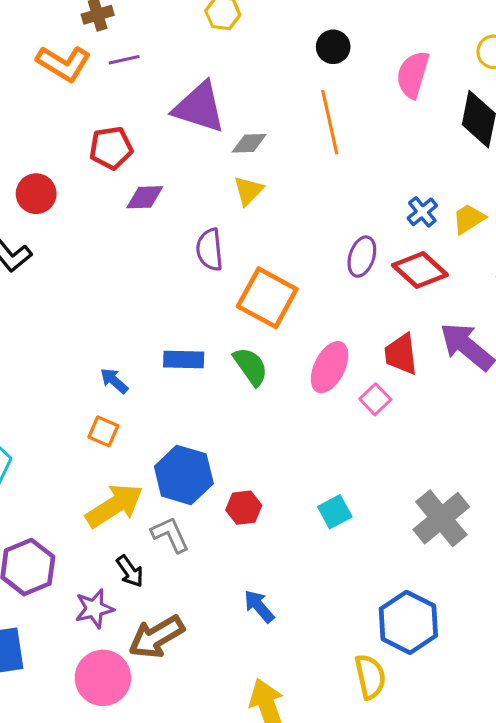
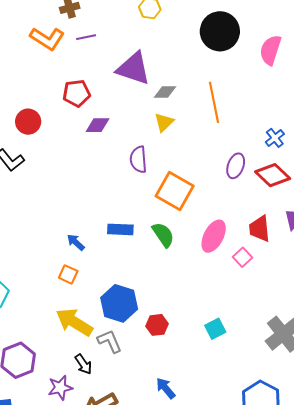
black circle: (333, 47) -> (220, 31), size x1.8
orange line: (330, 122) -> (214, 102), moved
yellow arrow: (114, 506) -> (74, 322), turned -117

